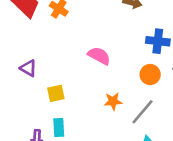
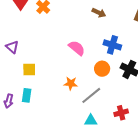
pink semicircle: (99, 56) -> (77, 48), moved

